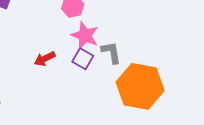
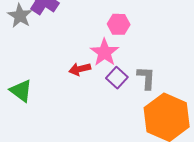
pink star: (85, 35) -> (104, 52), moved

